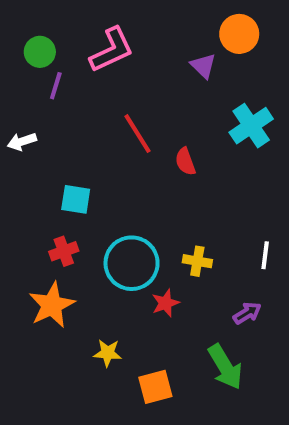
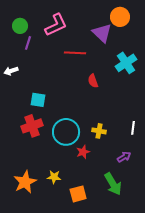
purple triangle: (203, 66) -> (102, 33), size x1.5
red line: (138, 134) -> (75, 53), moved, turned -55
red cross: (64, 251) -> (32, 126), size x1.5
orange star: (52, 305) -> (25, 182), moved

